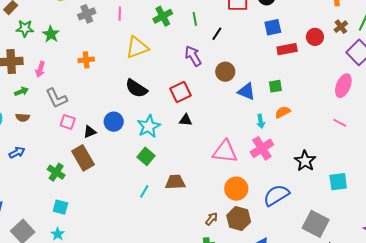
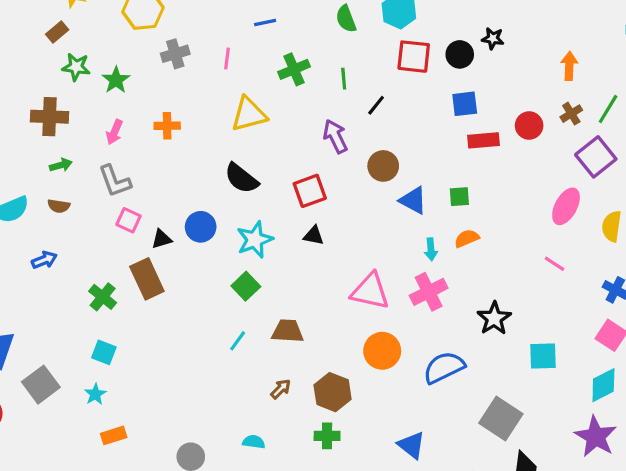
pink arrow: (40, 69) -> (114, 132), moved
brown arrow: (212, 219) -> (281, 389), moved
brown hexagon: (239, 219) -> (333, 392), moved

